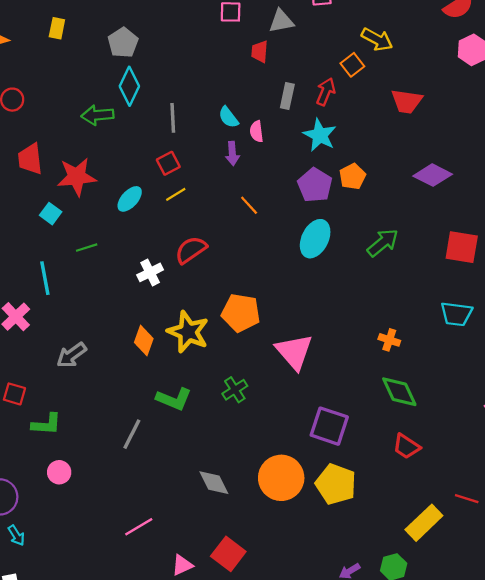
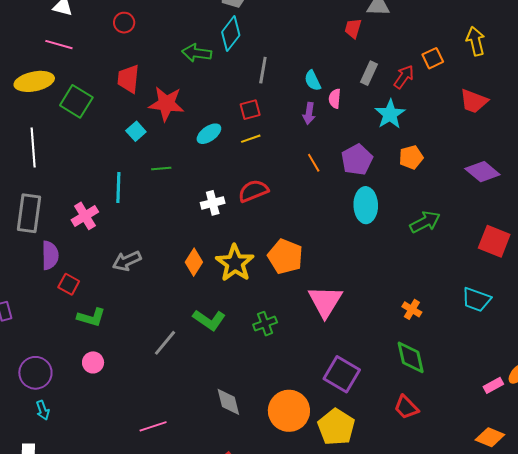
yellow arrow: (377, 39) -> (476, 41), moved, turned -144
purple pentagon: (315, 185) -> (357, 160), moved
cyan ellipse: (315, 239) -> (366, 205), turned -40

